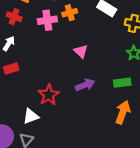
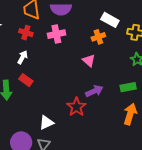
orange cross: (70, 13) -> (98, 37), moved
red rectangle: (11, 69) -> (26, 80), turned 56
red star: (49, 95) -> (76, 107), moved

